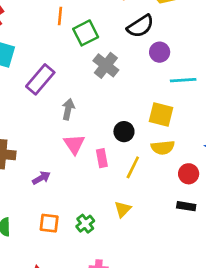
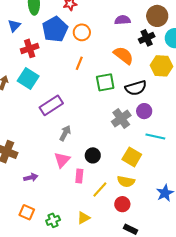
green square: (86, 33) -> (105, 82), moved
gray cross: (106, 65) -> (121, 118), moved
black circle: (124, 132) -> (93, 155), moved
red circle: (189, 174) -> (122, 204), moved

